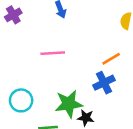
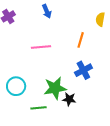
orange line: (111, 59) -> (81, 40), moved, turned -42

